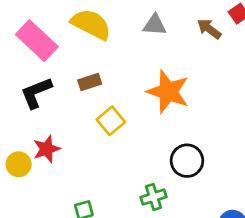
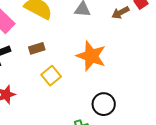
brown arrow: (209, 29) -> (120, 13), turned -66

